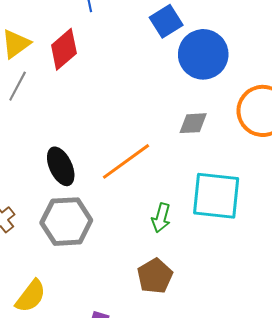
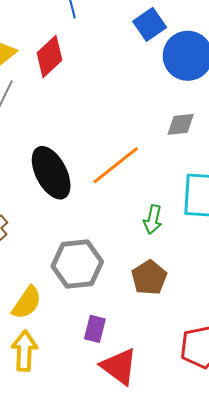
black ellipse: (61, 166) -> (51, 173), size x1.4
gray hexagon: (66, 222) -> (77, 264), moved

